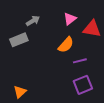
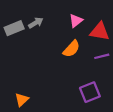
gray rectangle: (19, 40) -> (14, 28), moved
purple line: (80, 61) -> (102, 56), moved

